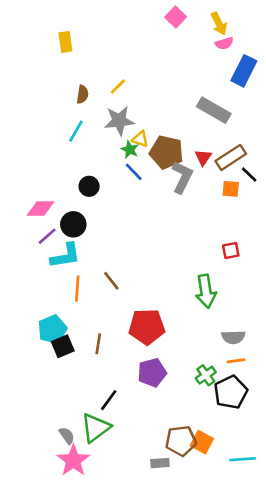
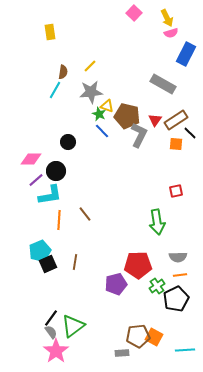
cyan line: (76, 131) -> (55, 90), moved
red pentagon: (147, 327) -> (138, 265), moved
black line: (109, 400) -> (51, 318), moved

